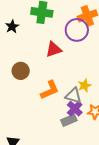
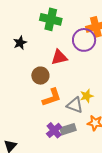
black star: (12, 26) -> (20, 43), moved
brown circle: (21, 71) -> (40, 76), moved
purple cross: (75, 109) -> (54, 130), moved

